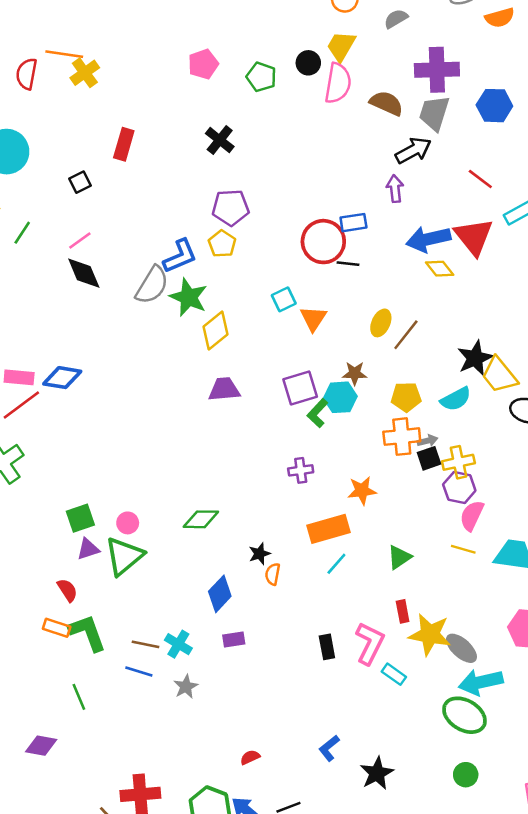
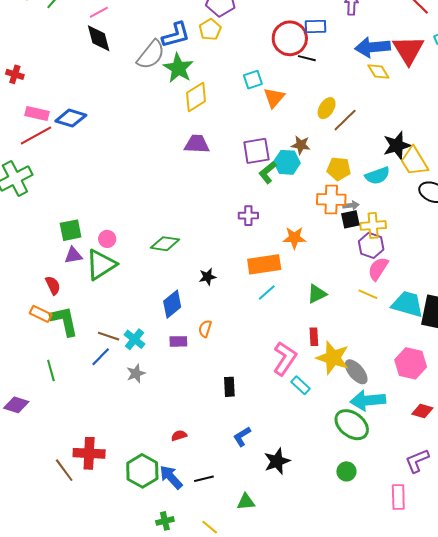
orange semicircle: (273, 574) -> (205, 329), moved
black rectangle: (327, 647) -> (229, 387), moved
blue line: (139, 672) -> (101, 357), turned -70

